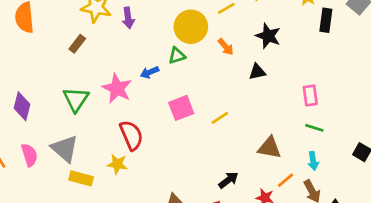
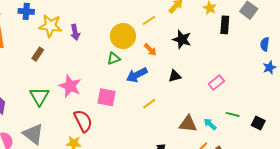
blue arrow: (150, 72) -> (137, 75), moved, size x1.5
black triangle: (257, 72) -> (175, 76), moved
pink rectangle: (310, 95) -> (216, 82), turned 63
pink square: (181, 108) -> (106, 97), moved, turned 36
green line: (314, 128) -> (233, 114), moved
cyan arrow: (313, 161) -> (210, 124), moved, turned 144

